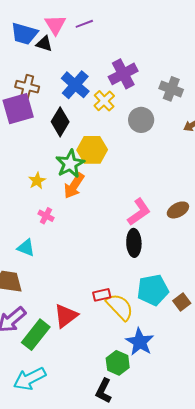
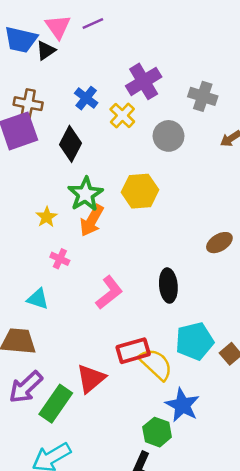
black triangle: (44, 44) -> (46, 50), turned -48
blue cross: (75, 85) -> (86, 98), size x0.7
yellow hexagon: (92, 150) -> (140, 191), moved
pink L-shape: (139, 212) -> (109, 292), moved
red rectangle: (102, 295) -> (133, 351), size x1.5

